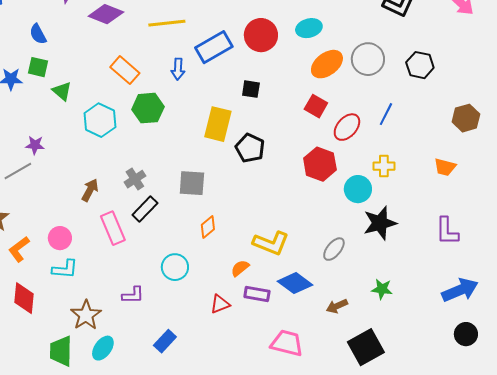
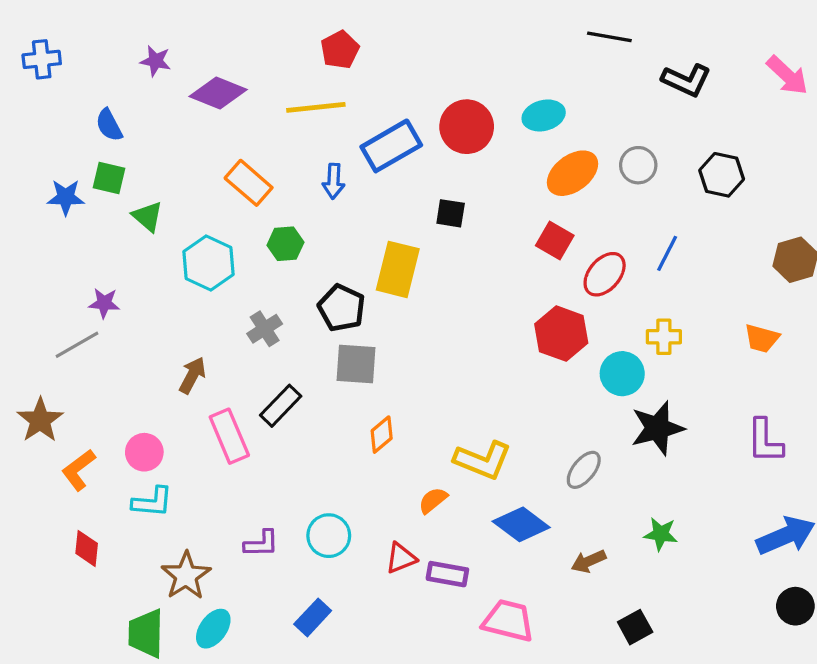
gray circle: (368, 59) -> (638, 165), size x0.7
green hexagon: (148, 108) -> (285, 244), size x0.7
black pentagon: (250, 148) -> (342, 308), moved
gray cross: (135, 179) -> (265, 329), moved
cyan circle: (175, 267) -> (329, 536), moved
purple rectangle: (257, 294) -> (447, 574), moved
red diamond: (24, 298) -> (87, 548), size x0.7
black square: (366, 347) -> (635, 627), size x0.6

